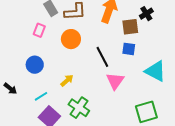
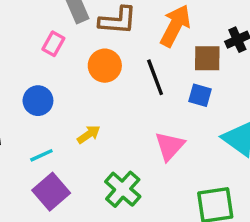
black line: (102, 57) -> (155, 77), moved
green cross: (79, 108) -> (123, 189), moved

